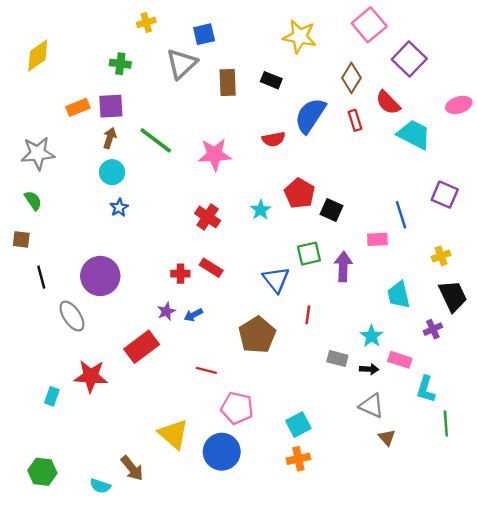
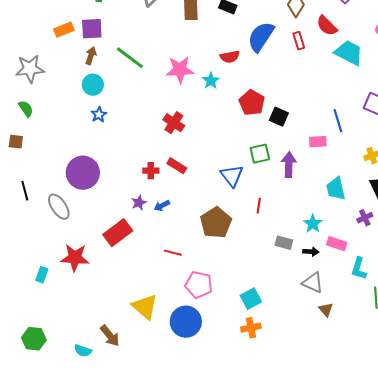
cyan star: (261, 210) -> (211, 81), moved
black line: (41, 277) -> (25, 191), moved

